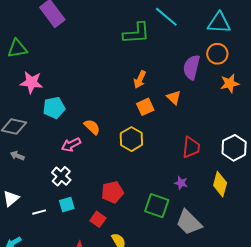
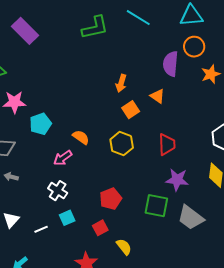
green L-shape: (136, 33) -> (95, 28), moved
red trapezoid: (191, 147) -> (167, 144), moved
purple star: (181, 183) -> (177, 180), size x1.6
red square: (98, 219) -> (100, 228), turned 35

